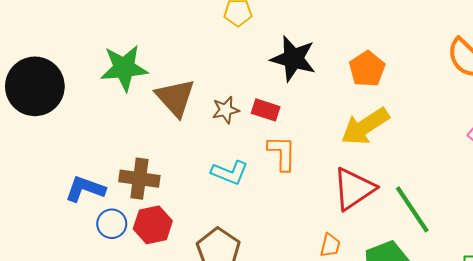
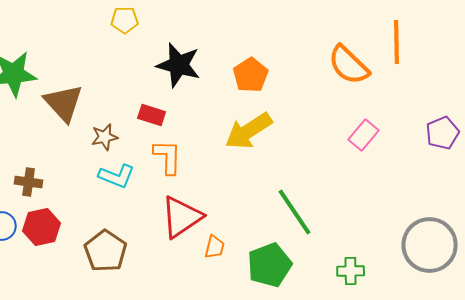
brown star: (226, 110) -> (105, 137), moved
brown cross: (139, 179) -> (29, 182), size x0.7
red triangle: (354, 189) -> (182, 217), moved

